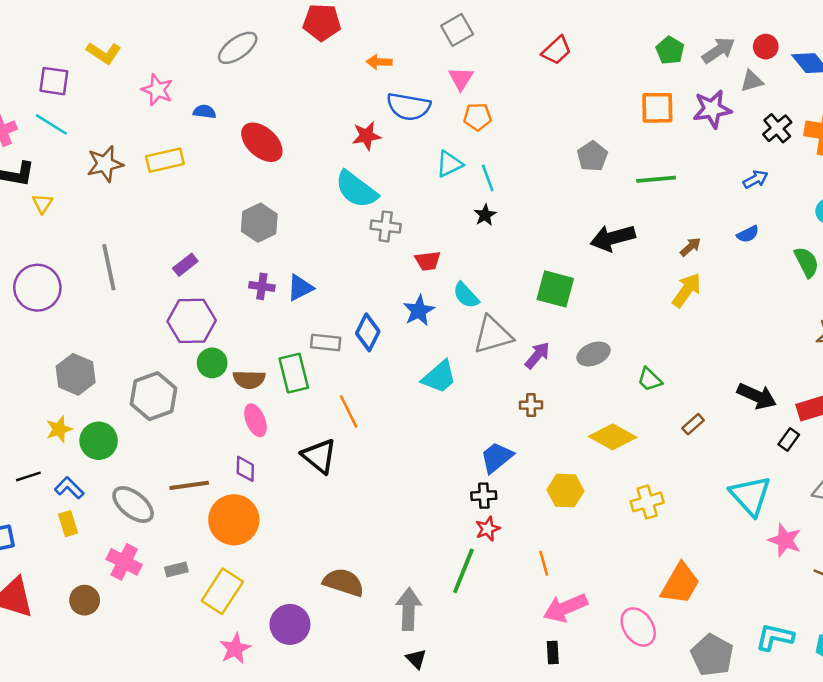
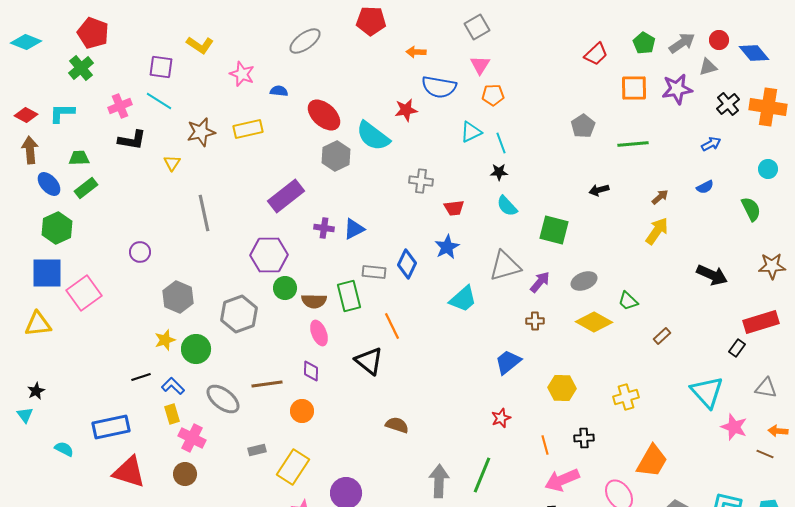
red trapezoid: (557, 50) -> (596, 54), moved
cyan semicircle: (356, 189) -> (373, 136), moved
yellow triangle: (42, 203) -> (172, 163), moved
black star: (485, 215) -> (499, 172), turned 30
gray hexagon: (259, 223) -> (336, 156), moved
black arrow: (613, 238) -> (599, 190), size x0.6
purple rectangle: (185, 265) -> (286, 196), moved, size x1.8
purple circle: (37, 288) -> (140, 252), moved, size x0.6
cyan semicircle: (466, 295) -> (507, 206), moved
black arrow: (757, 396) -> (712, 275), moved
yellow diamond: (613, 437) -> (594, 322), moved
black cross: (484, 496) -> (584, 438), moved
orange circle: (234, 520) -> (302, 411), size x0.6
pink cross: (124, 562) -> (192, 438), moved
green line: (463, 571) -> (482, 475), moved
brown semicircle: (344, 582) -> (397, 425), moved, size x0.7

